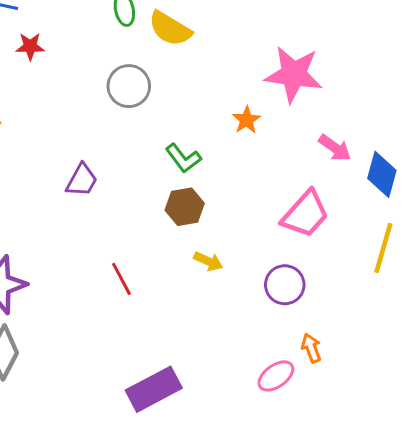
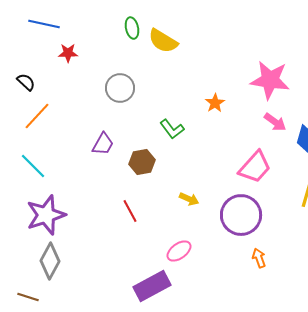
pink star: (294, 74) -> (270, 80), moved
gray circle: (129, 86) -> (120, 88), moved
brown hexagon: (185, 207) -> (142, 162), moved
purple circle: (285, 285) -> (241, 215), size x1.5
pink ellipse: (276, 376) -> (179, 251), moved

